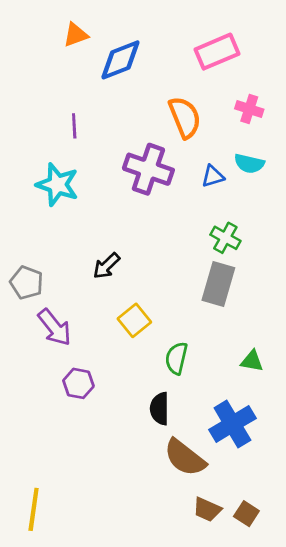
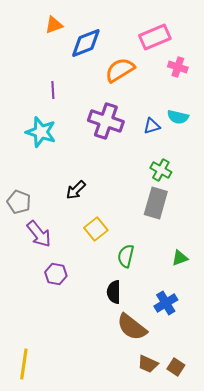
pink cross: (249, 109) -> (178, 67), moved
orange semicircle: (185, 117) -> (120, 70), moved, turned -100
green triangle: (252, 361) -> (180, 258), turned -30
blue cross: (232, 424) -> (166, 303), size x0.7

